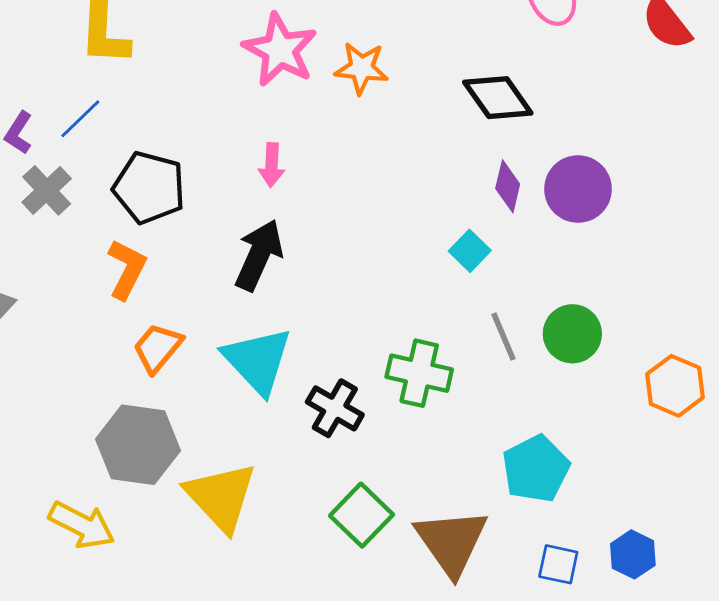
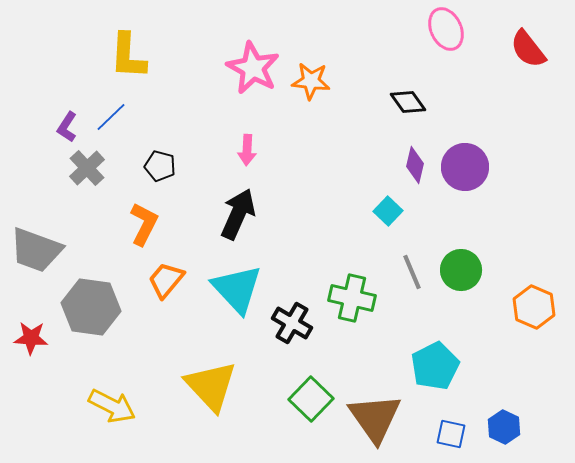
black diamond: (498, 98) -> (408, 102), size x0.7
black pentagon: (149, 188) -> (160, 166), size x0.6
gray hexagon: (138, 445) -> (91, 307), moved

